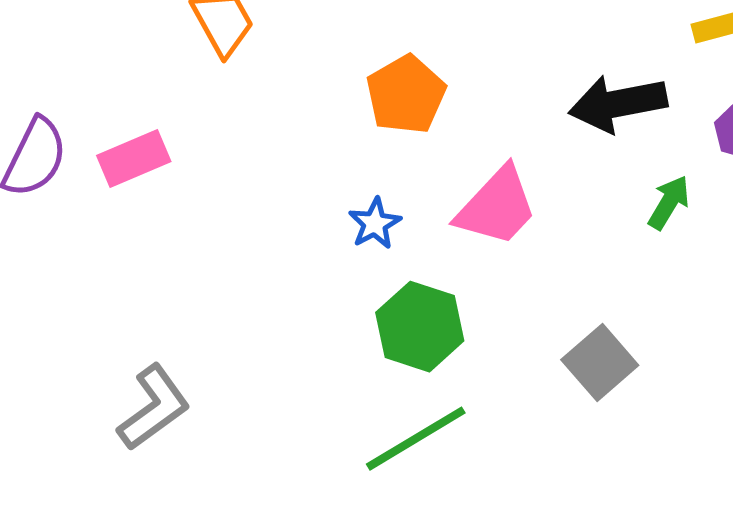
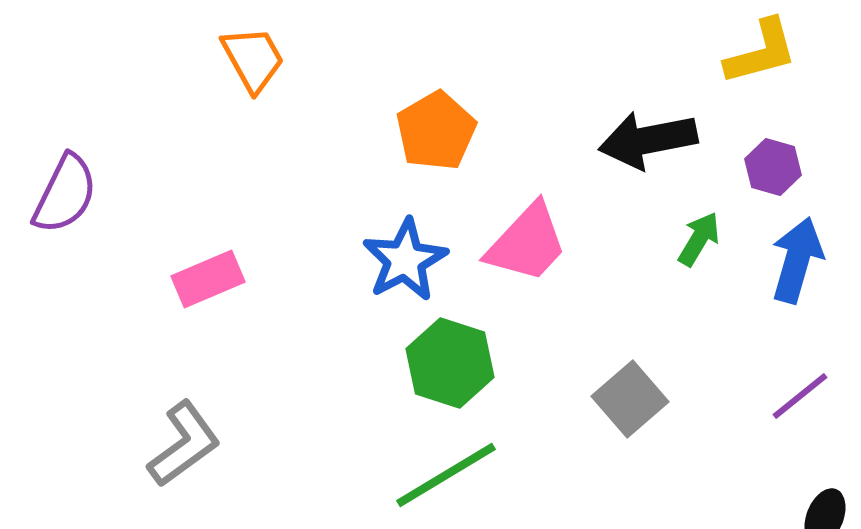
pink rectangle: (134, 159) -> (208, 279), moved
blue star: (375, 224) -> (405, 260), size x1.6

